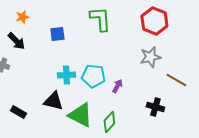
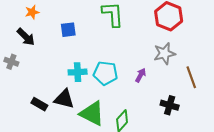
brown line: (176, 80) -> (191, 77), turned 40
purple arrow: (117, 86) -> (141, 75), moved
black rectangle: (18, 112) -> (39, 104), moved

